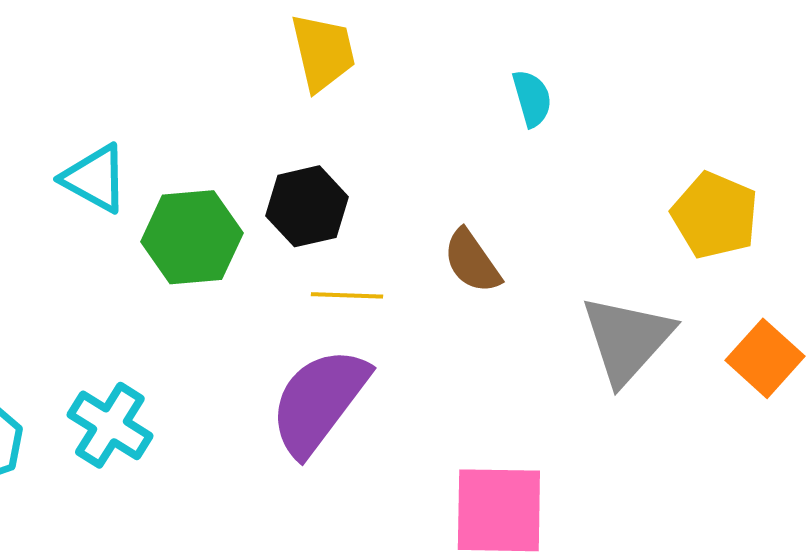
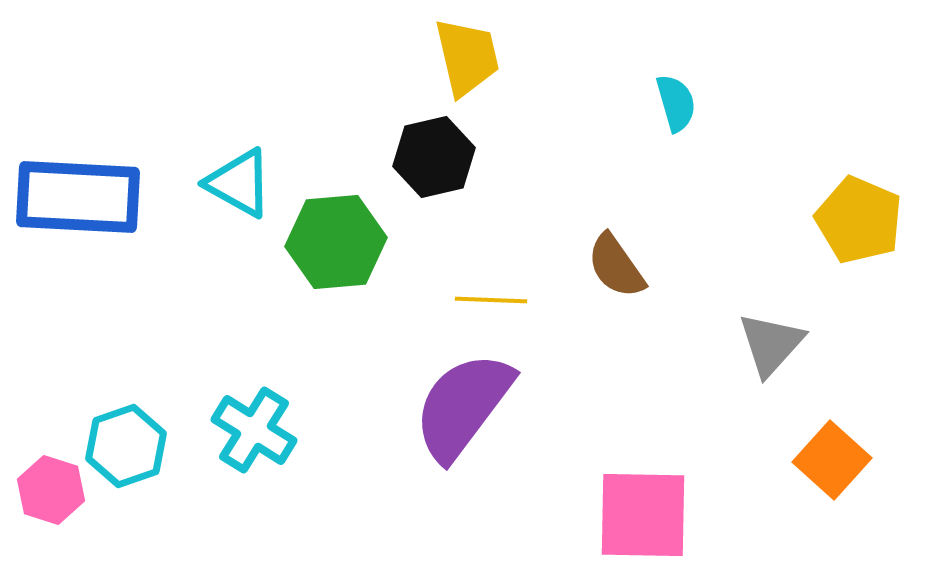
black hexagon: (307, 206) -> (434, 157), moved
gray triangle: (627, 339) -> (771, 344), size x0.7
orange square: (765, 358) -> (832, 460), moved

